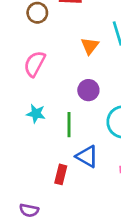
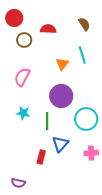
purple circle: (88, 90) -> (61, 96), size x1.5
blue triangle: (87, 156) -> (60, 144), turned 42

